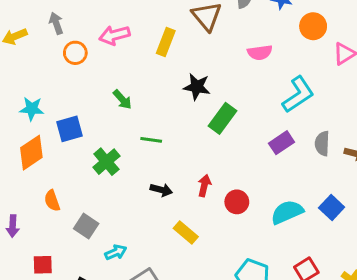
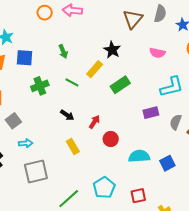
yellow rectangle: (166, 42) -> (95, 69), moved
black star: (197, 87) -> (112, 50), moved

